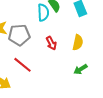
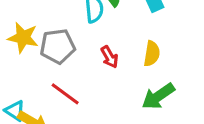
green arrow: (80, 69) -> (158, 96), size x1.5

